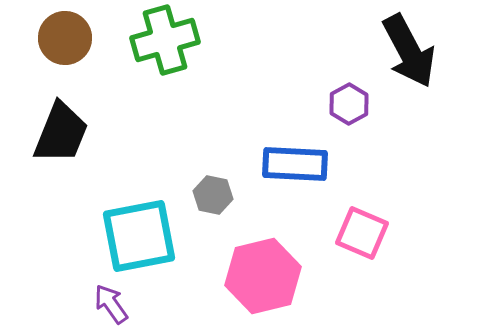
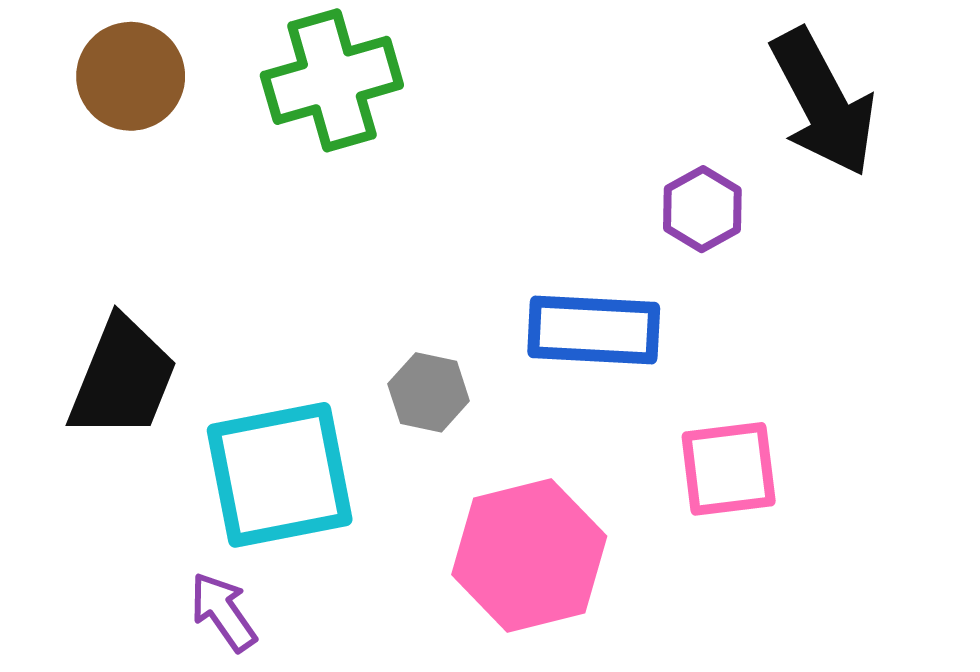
black trapezoid: (61, 133) -> (123, 378), moved
pink square: (362, 233) -> (729, 469), turned -30

